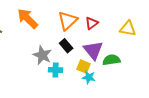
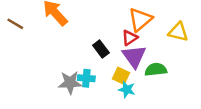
orange triangle: (68, 21) -> (140, 20), moved
red triangle: (92, 23) -> (130, 38), moved
gray star: (42, 55) -> (70, 83), moved, turned -30

